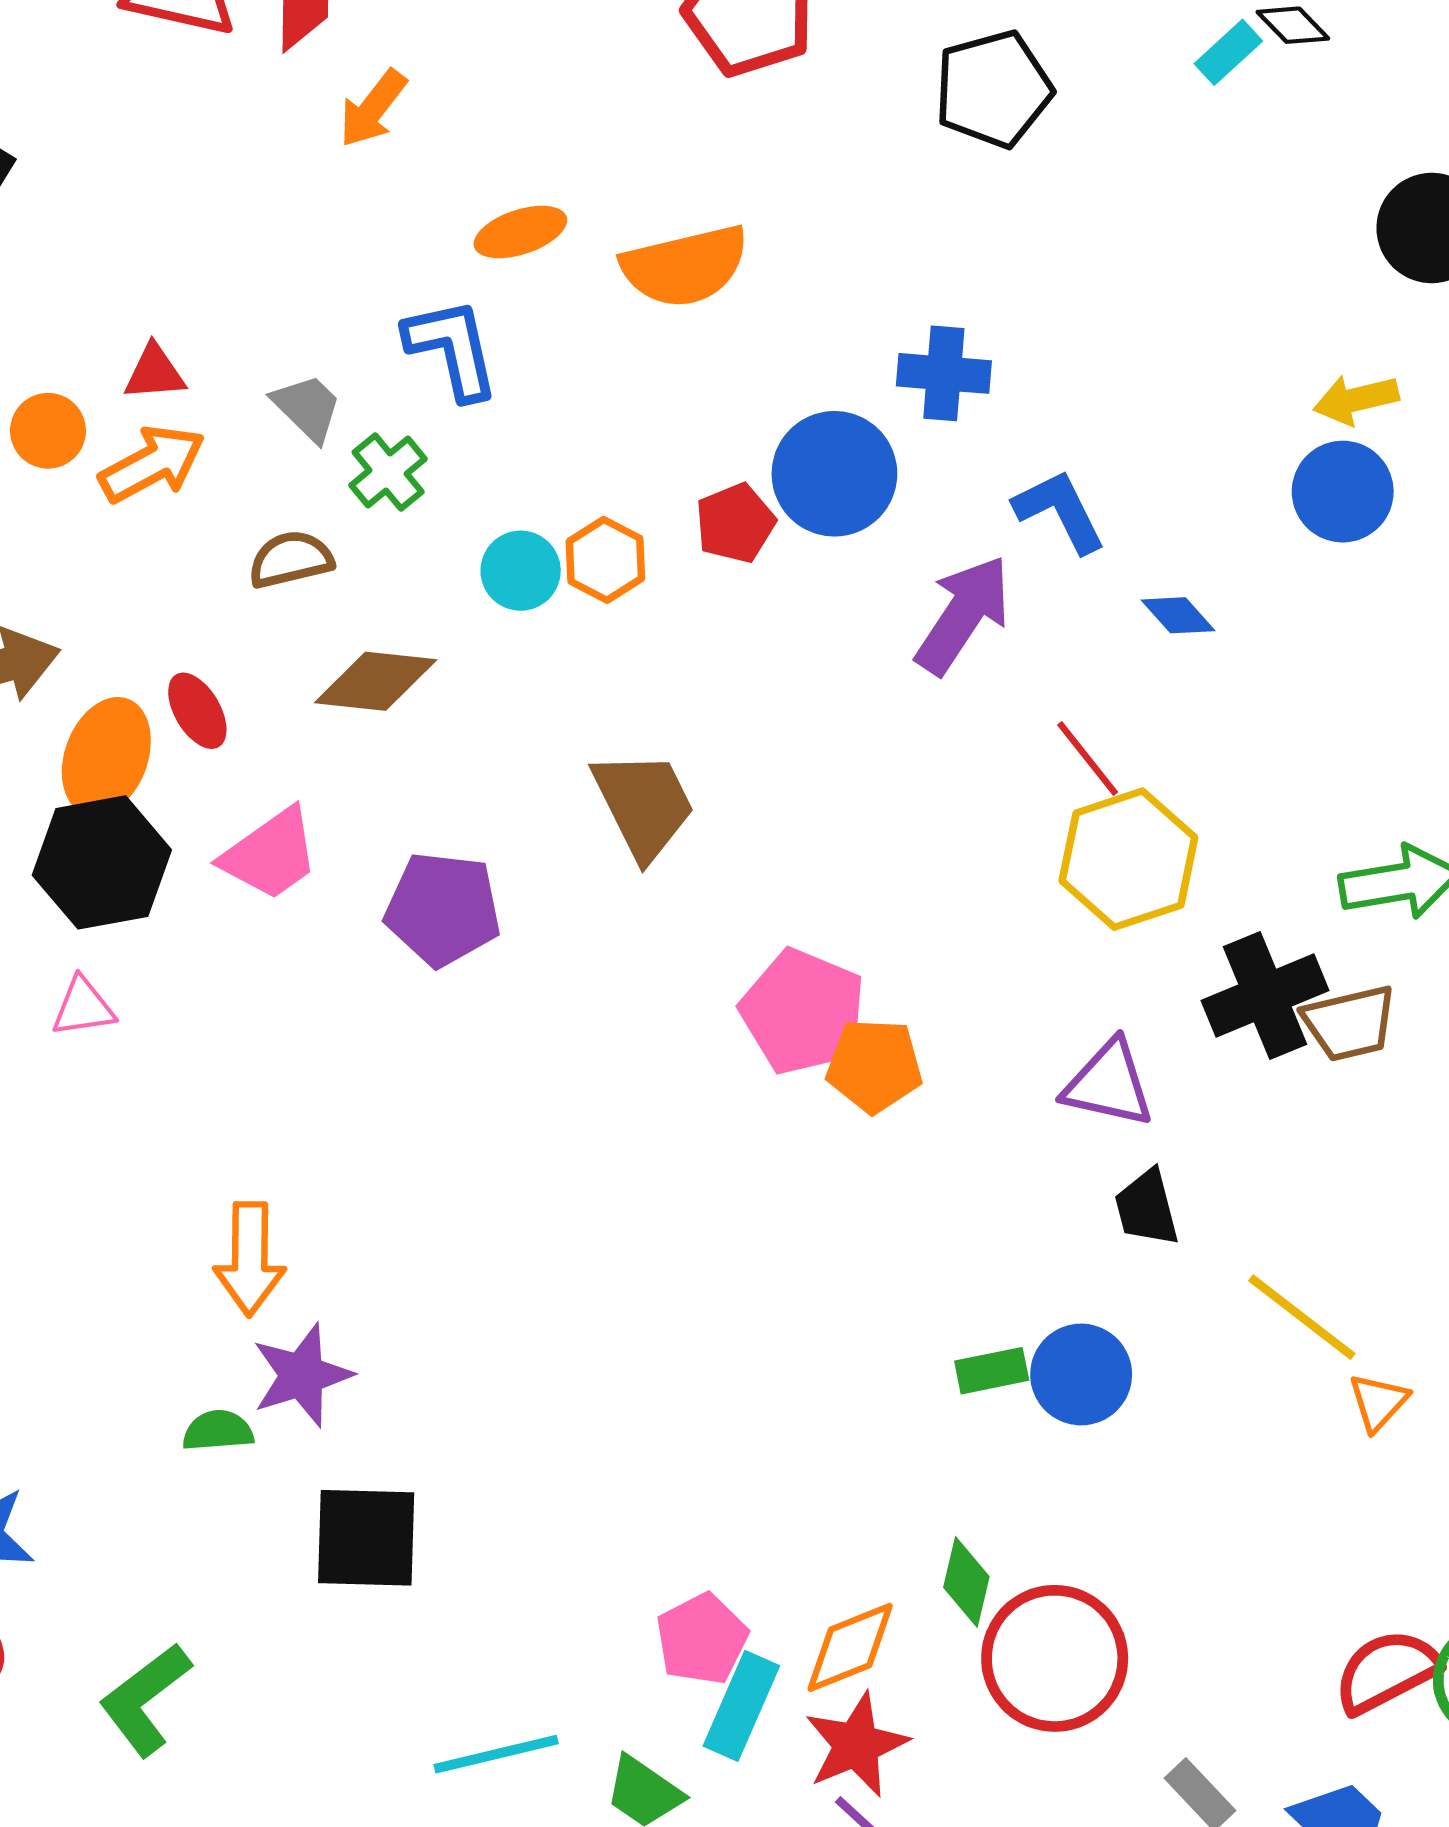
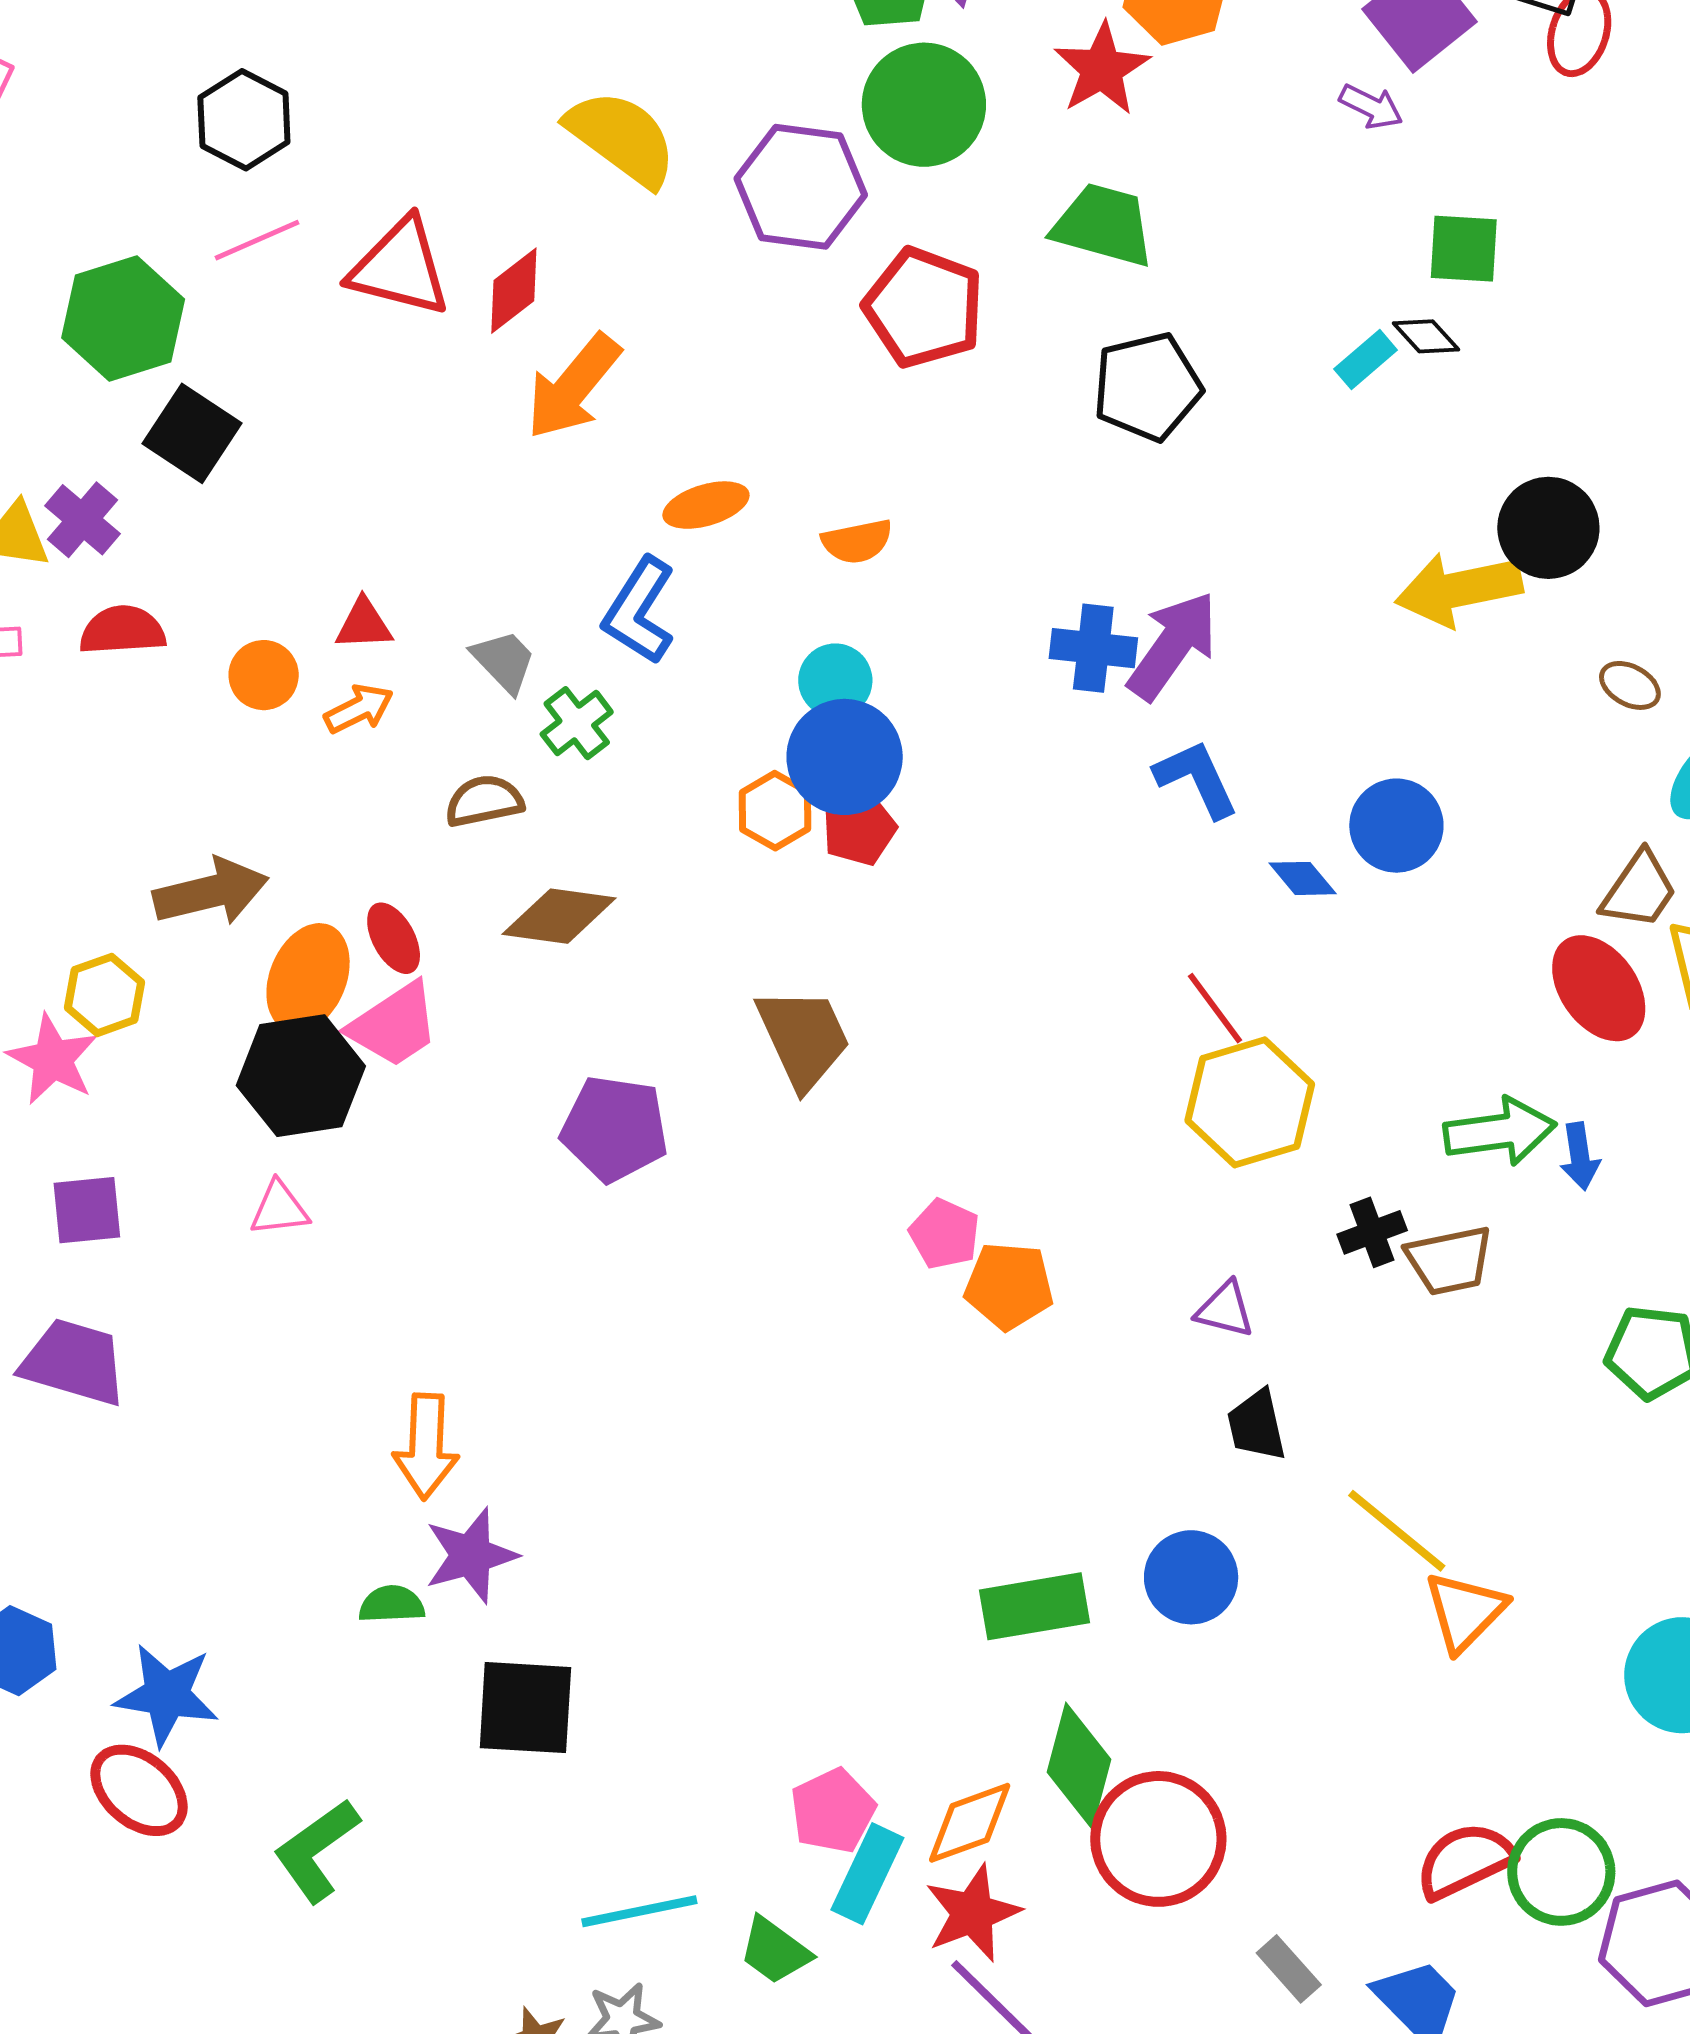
orange arrow: (373, 108) -> (573, 387), size x1.5
orange semicircle: (685, 266) -> (857, 541), size x0.6
blue L-shape: (452, 349) -> (639, 611), turned -137
yellow arrow: (1356, 399) -> (1459, 589), moved, size x1.6
orange arrow: (152, 464) -> (359, 709), size x0.7
blue circle: (834, 474) -> (845, 757), moved
blue circle: (1343, 492) -> (1396, 826), moved
red pentagon: (735, 523) -> (859, 829), moved
cyan circle: (521, 571) -> (835, 681), moved
purple arrow: (963, 615) -> (1173, 646), moved
pink trapezoid: (270, 854) -> (394, 1025), moved
black cross: (1265, 995) -> (1372, 1232), size x0.6
pink pentagon: (803, 1012) -> (944, 1234), size x0.6
purple triangle: (1109, 1084) -> (1225, 1309), size x0.7
green rectangle: (992, 1371) -> (1035, 1606), moved, size x1.6
orange triangle: (1378, 1402) -> (1465, 1611), size x1.5
green diamond: (966, 1582) -> (1079, 1766), size x1.5

